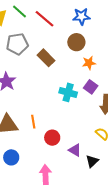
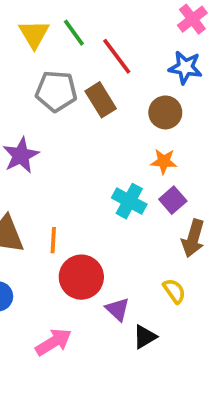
brown rectangle: (46, 58) -> (101, 100), moved
orange star: (89, 63) -> (164, 161), moved
red circle: (52, 138) -> (81, 277), size x1.5
pink arrow: (45, 175) -> (53, 342), turned 48

